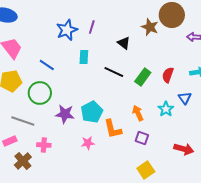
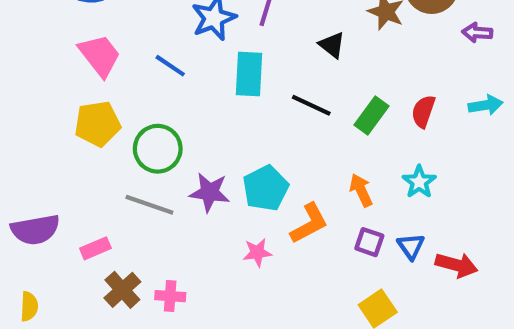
cyan rectangle: (84, 57) -> (249, 74), size x1.5
blue line: (47, 65) -> (170, 66), moved
blue triangle: (185, 98) -> (411, 246), moved
gray line: (23, 121) -> (149, 205), moved
orange L-shape: (113, 129) -> (309, 223), turned -105
pink cross: (44, 145) -> (170, 296), moved

